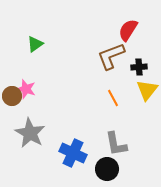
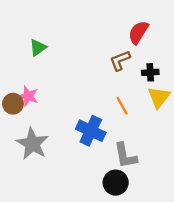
brown L-shape: (111, 56) -> (120, 60), size x0.7
blue cross: (73, 153) -> (91, 131), moved

